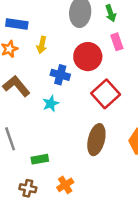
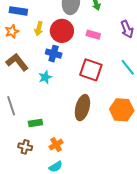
pink rectangle: (117, 42) -> (93, 35), moved, turned -56
red circle: (88, 57) -> (62, 31), moved
red square: (106, 94) -> (91, 70), turned -30

